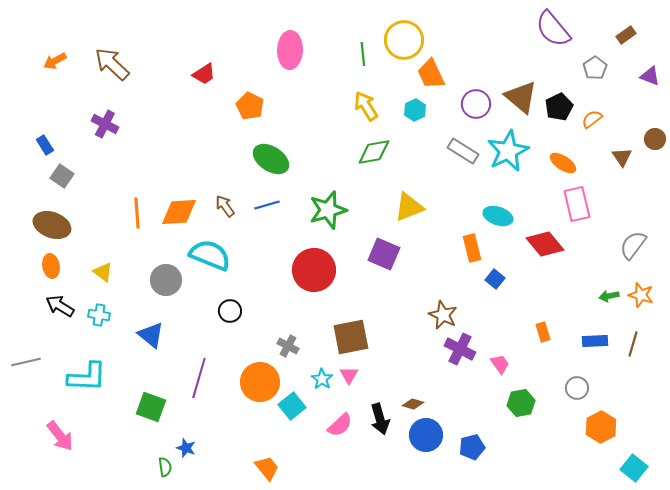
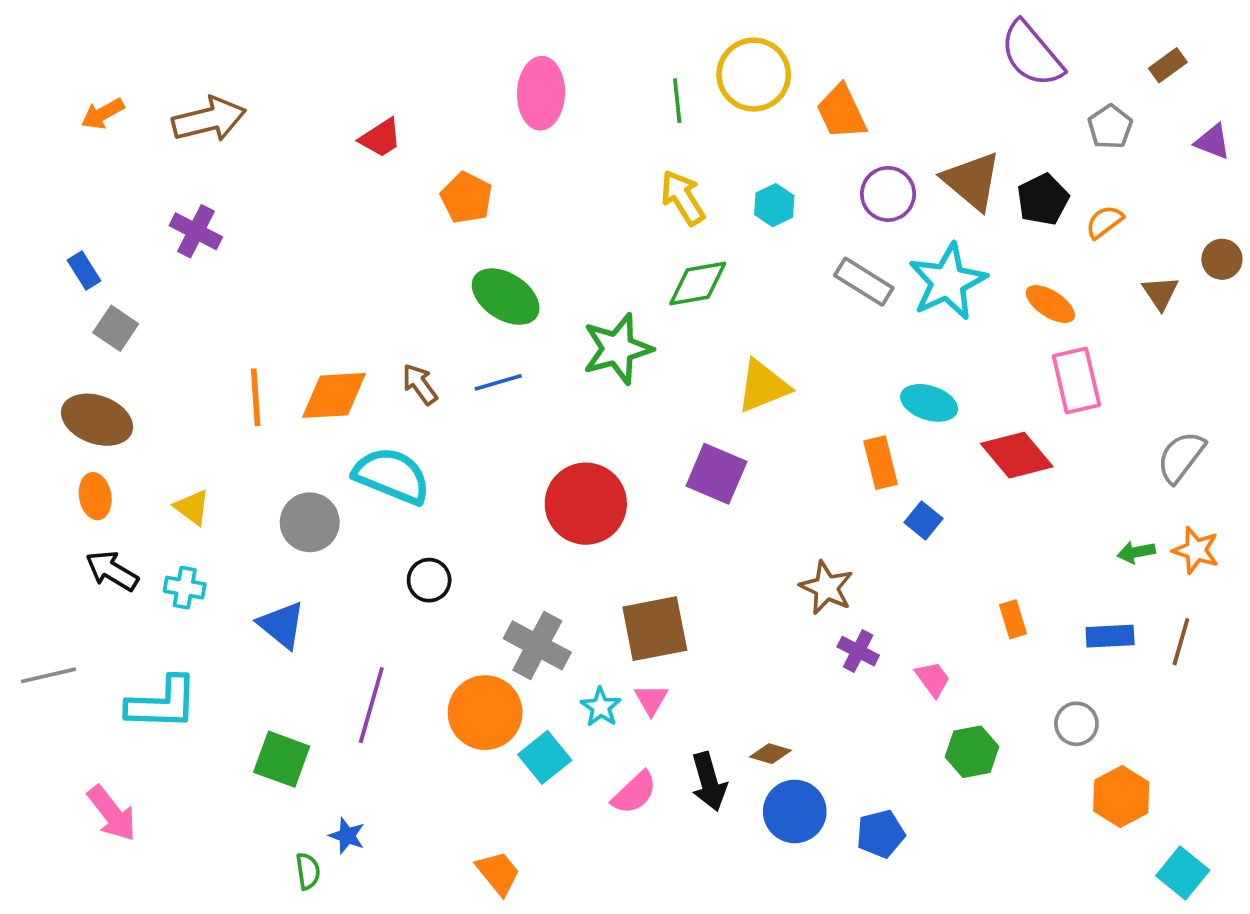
brown arrow: (112, 64) -> (209, 119), turned 123
orange trapezoid: (431, 74) -> (841, 112), moved
green star: (328, 210) -> (618, 349), moved
gray cross: (288, 346) -> (537, 645), size x1.6
purple cross: (460, 349) -> (858, 651), size x0.7

